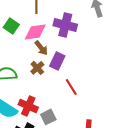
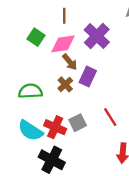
purple cross: (65, 25) -> (97, 36), turned 30
red line: (71, 87) -> (110, 117), moved
gray square: (48, 117) -> (78, 123), moved

